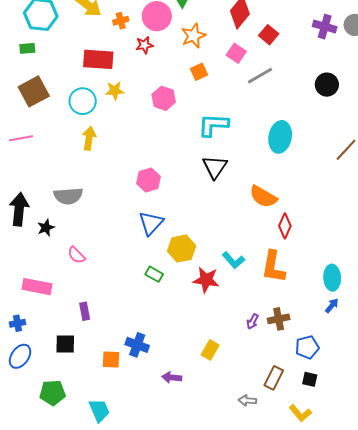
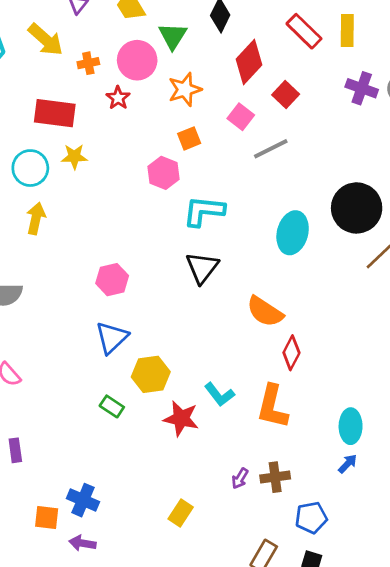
red star: (144, 45) -> (118, 98), turned -30
black circle: (327, 85) -> (357, 208), moved, size x1.6
pink hexagon: (164, 98) -> (164, 173), moved
purple arrow: (172, 377) -> (82, 543), moved

